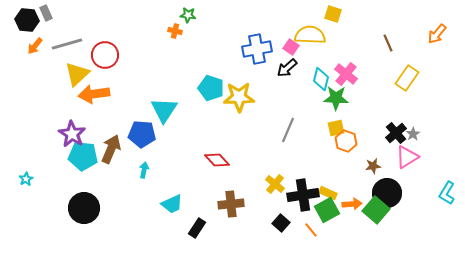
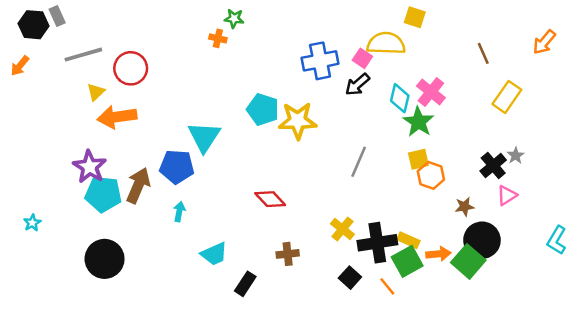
orange arrow: (35, 46) -> (20, 66), moved
yellow triangle: (77, 74) -> (96, 92), size x0.6
green star: (336, 98) -> (418, 122), turned 30
gray star: (413, 134) -> (516, 156), moved
pink triangle: (407, 157) -> (507, 195), size x0.7
brown cross: (231, 204) -> (288, 254), size x0.7

